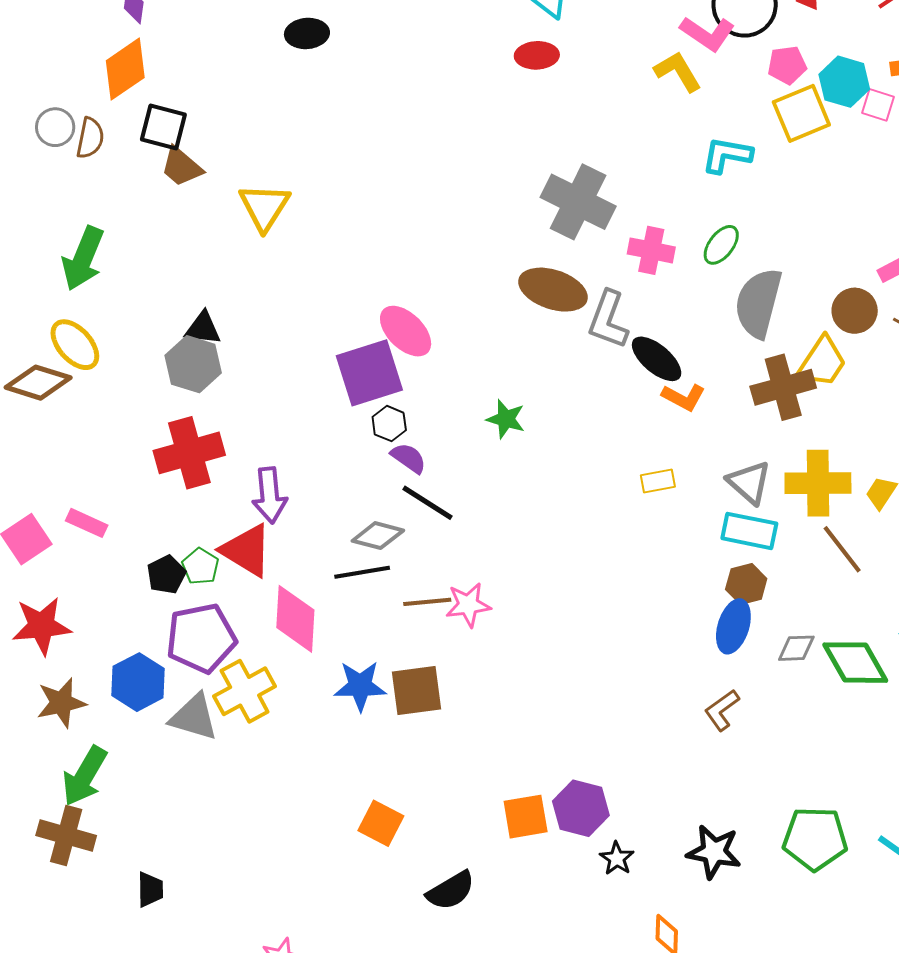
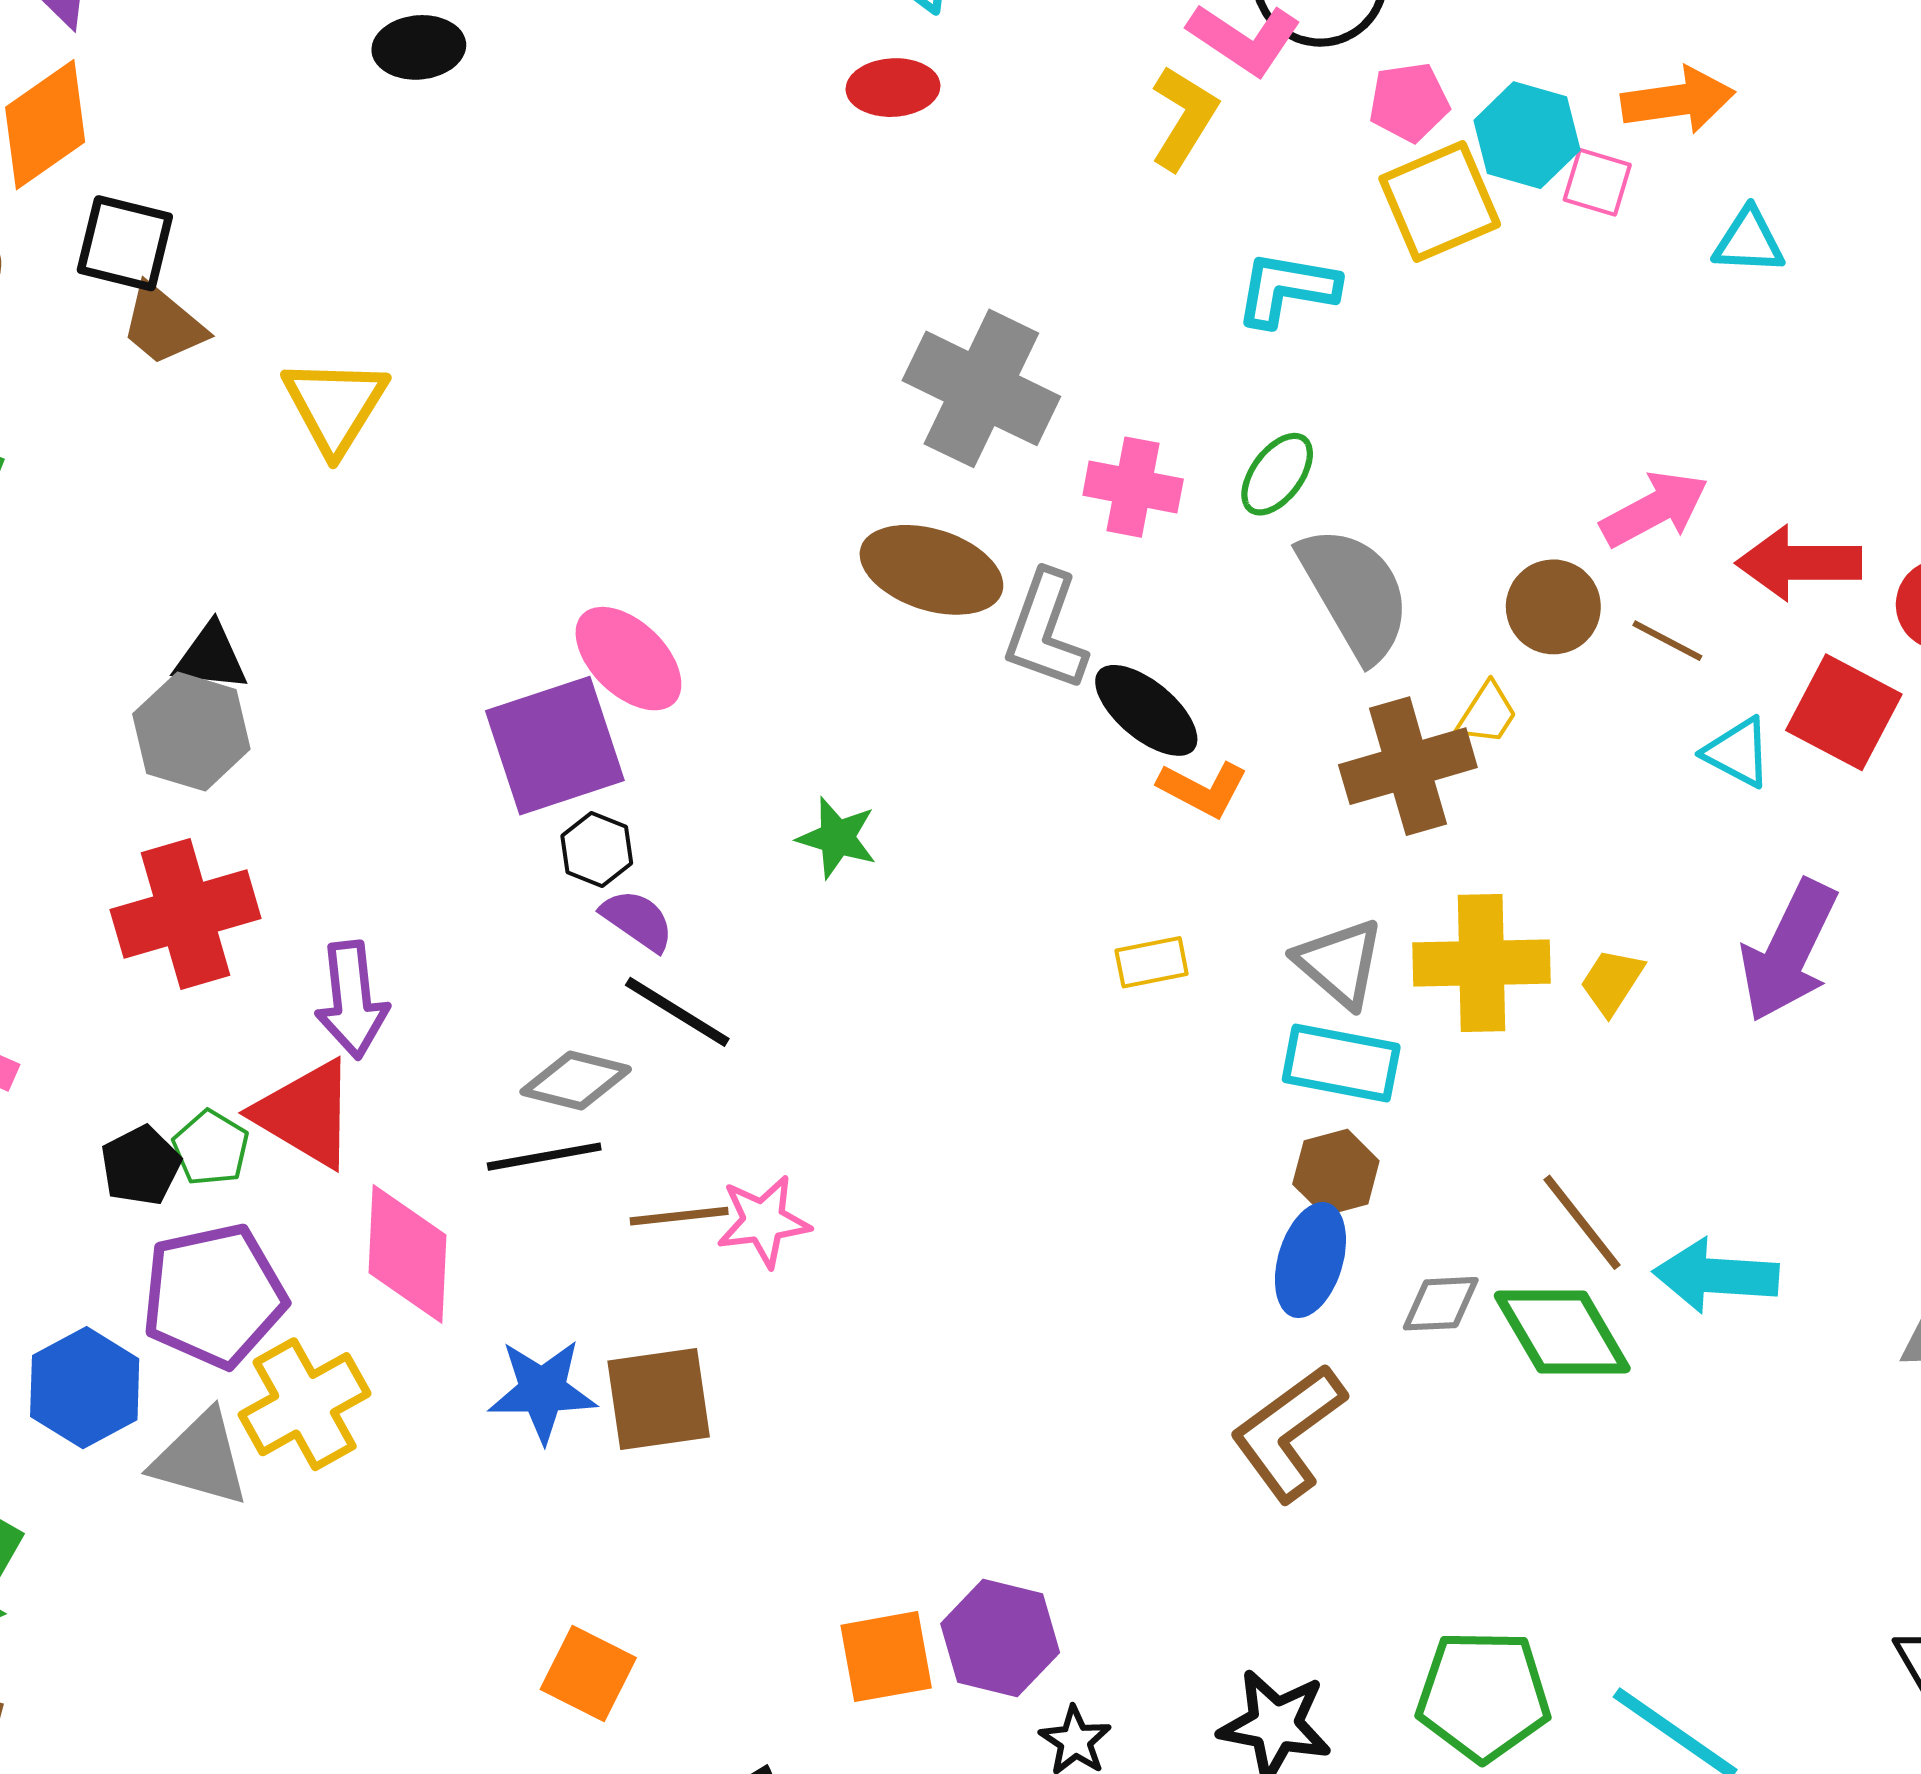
yellow L-shape: (678, 71) -> (1184, 118), turned 63
gray semicircle: (758, 303) -> (1355, 593), turned 136
yellow trapezoid: (822, 362) -> (1487, 714), size x0.6
brown line: (842, 549) -> (1582, 1222), moved
brown L-shape: (722, 710) -> (1288, 1433), size x1.6

